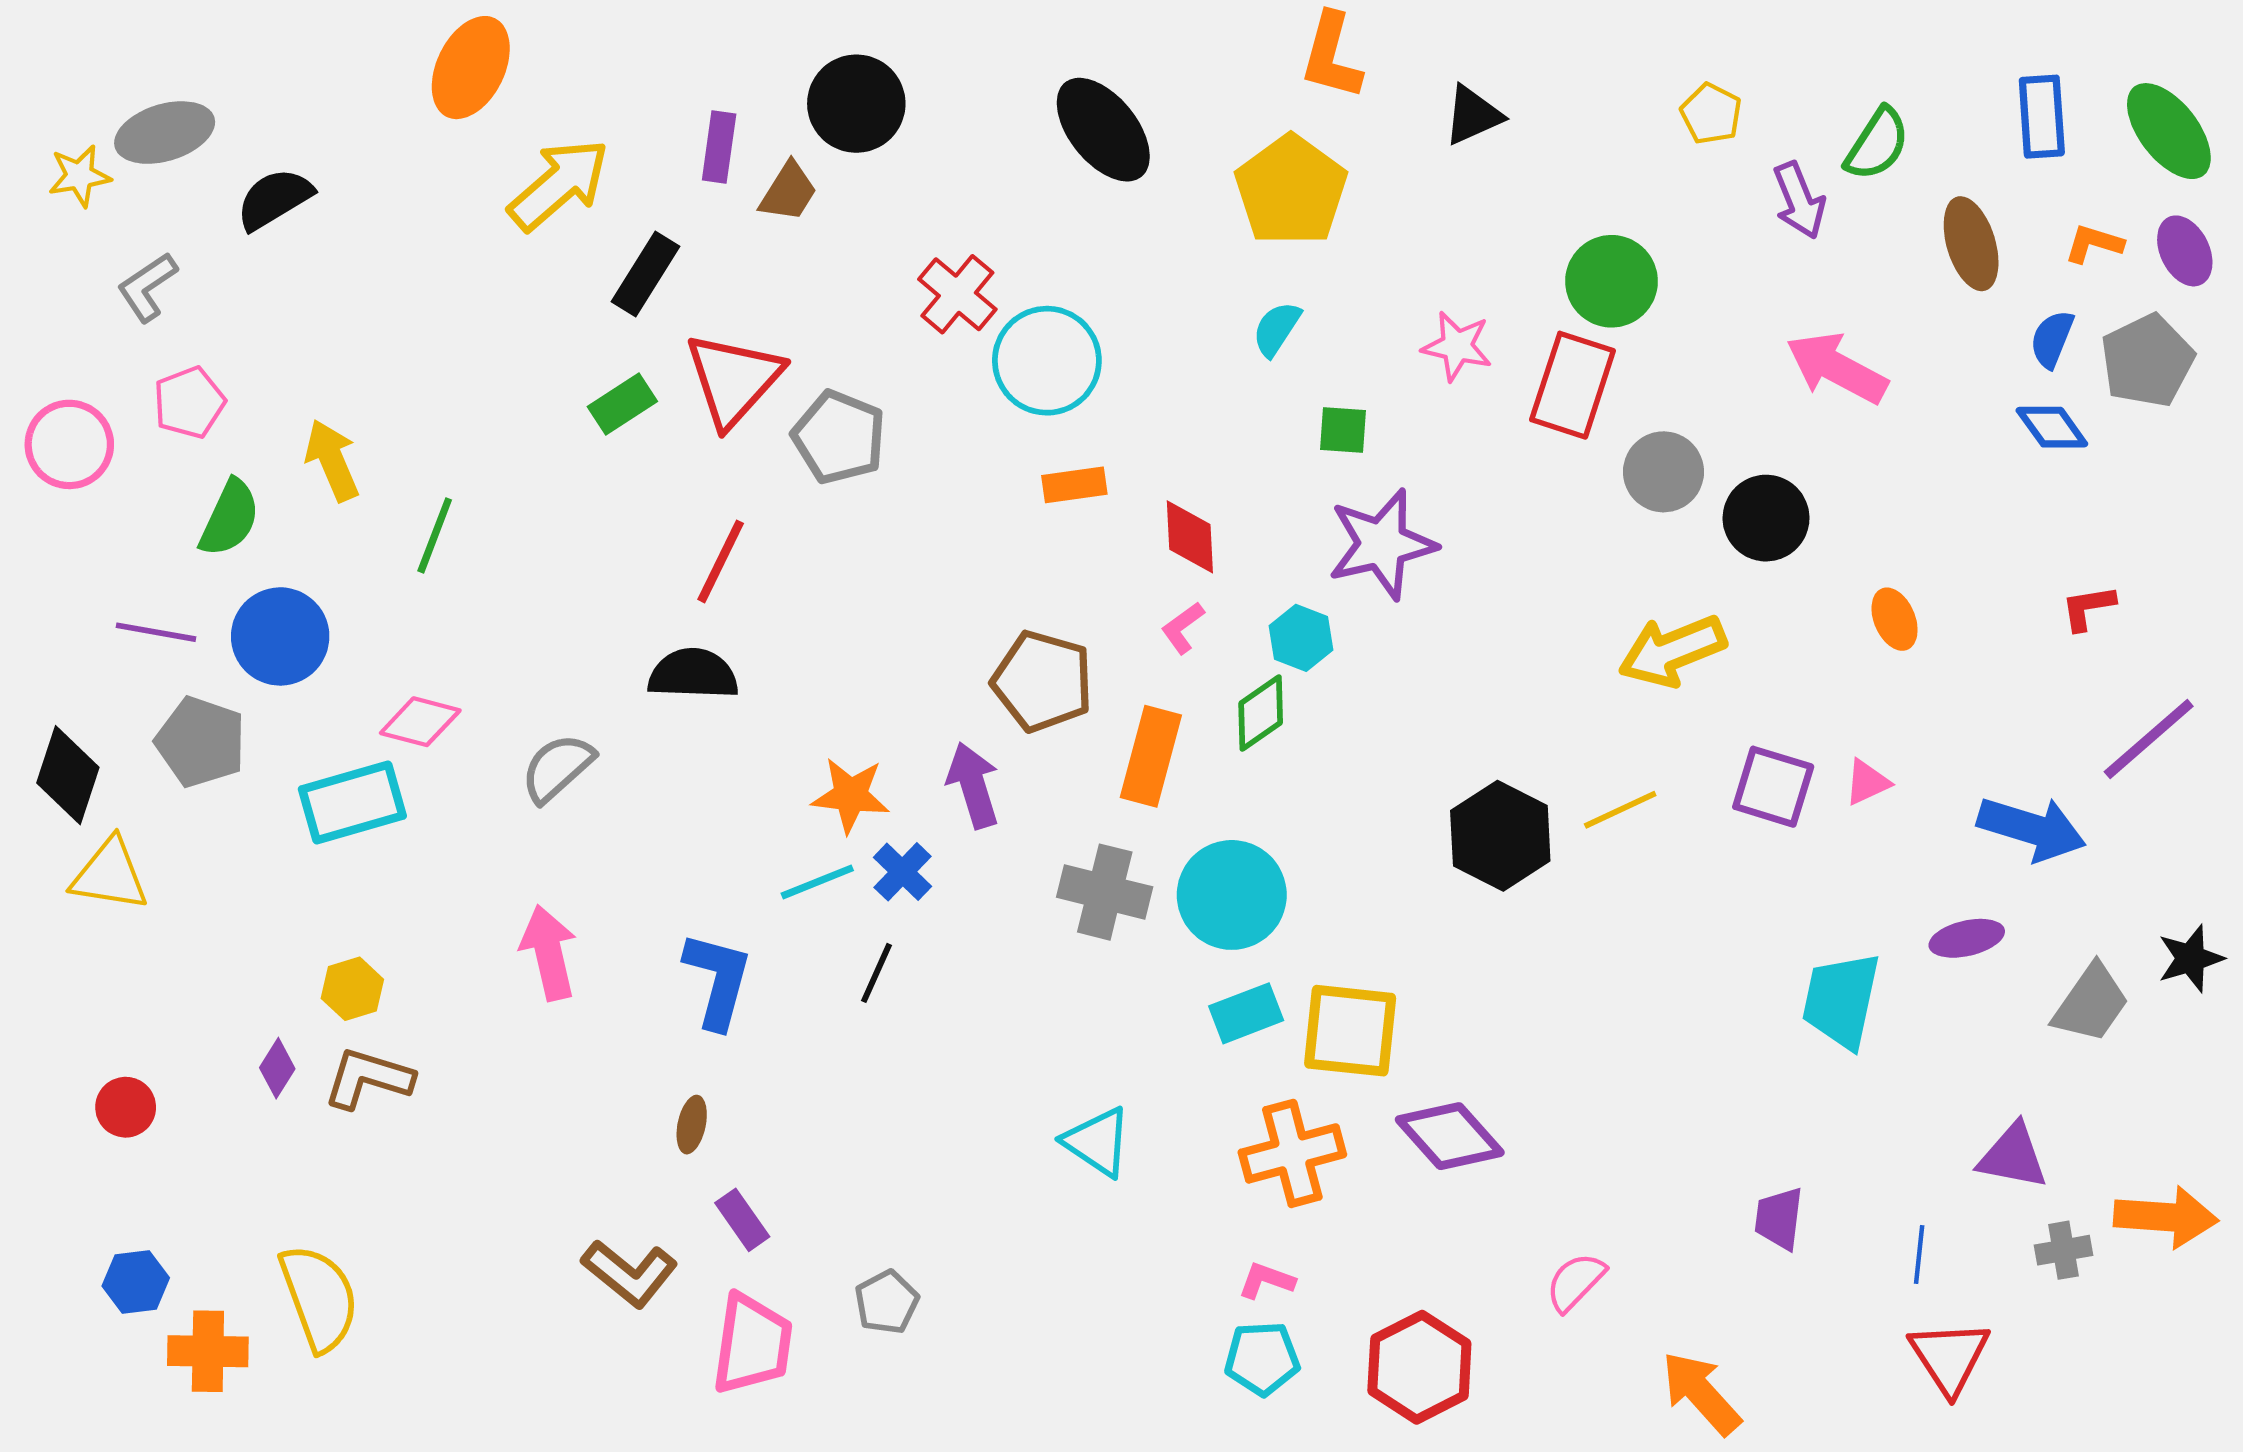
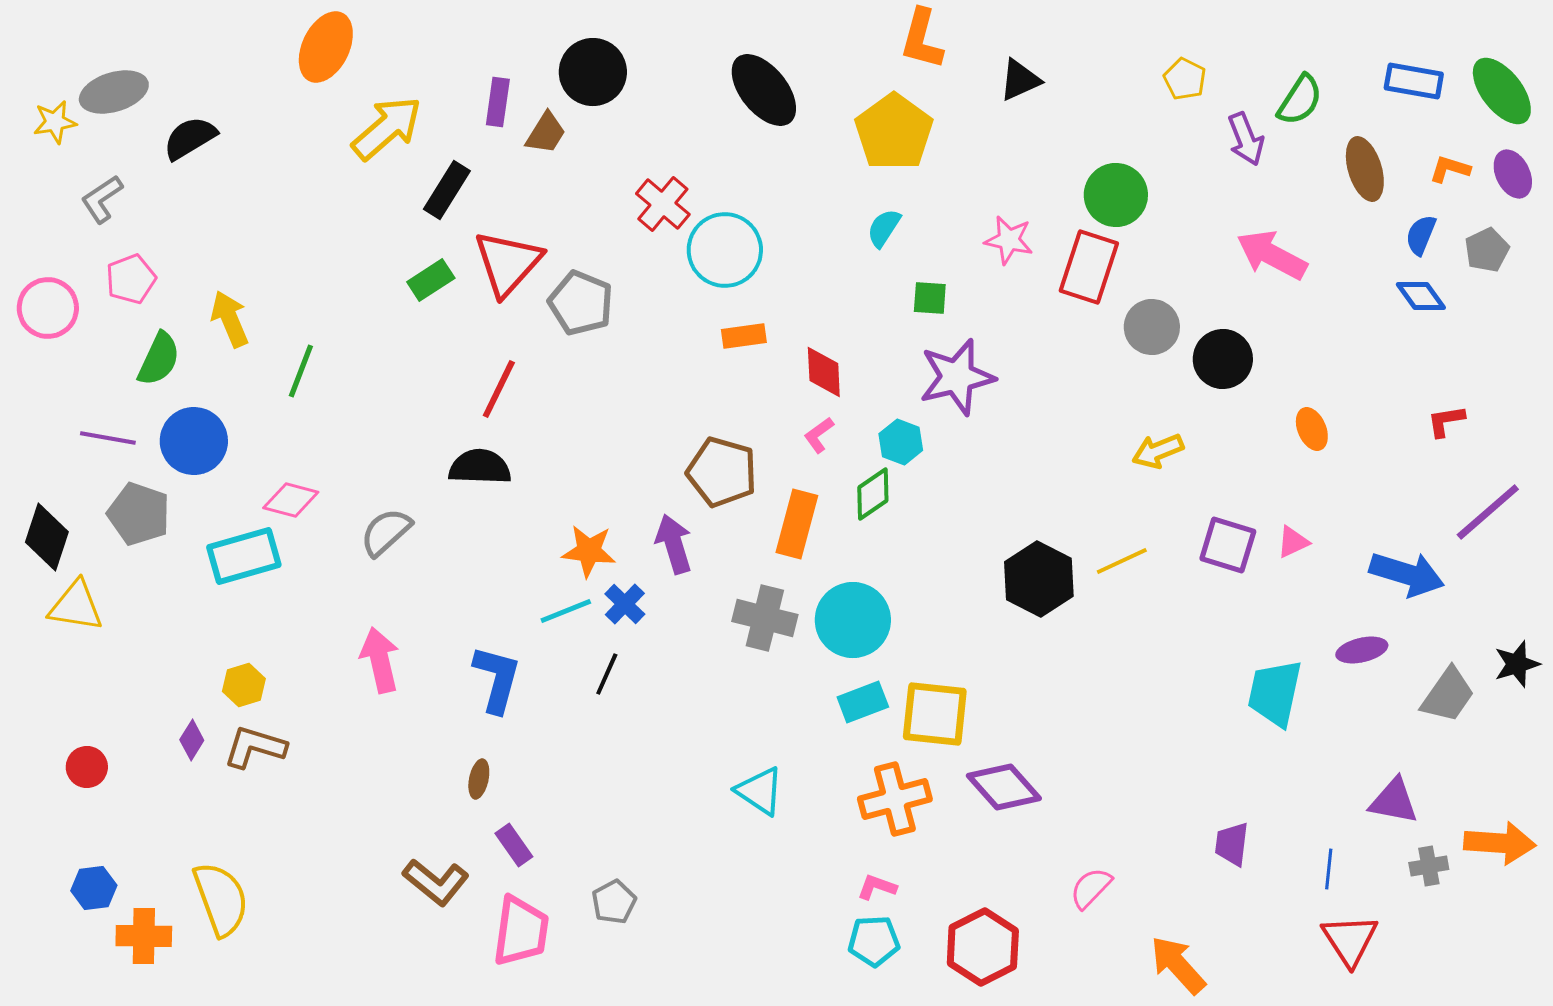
blue rectangle: (2042, 117) -> (1414, 81), turned -76
gray pentagon: (2147, 361) -> (1487, 250), size x0.7
yellow arrow: (1672, 651) -> (1158, 451), size x0.7

